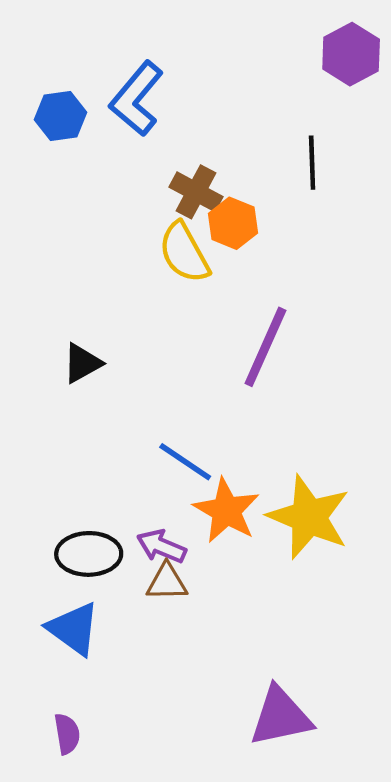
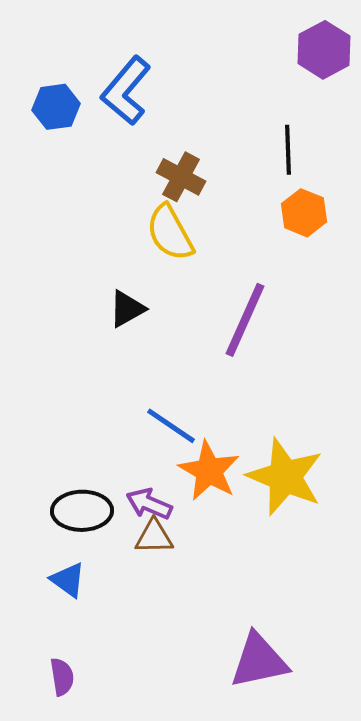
orange hexagon: (233, 223) -> (304, 213), moved
black triangle: (82, 363) -> (127, 309), moved
blue triangle: (74, 629) -> (68, 580), size x0.7

